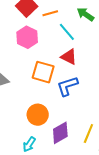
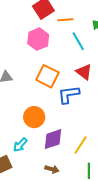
red triangle: (69, 57) -> (84, 72), moved

